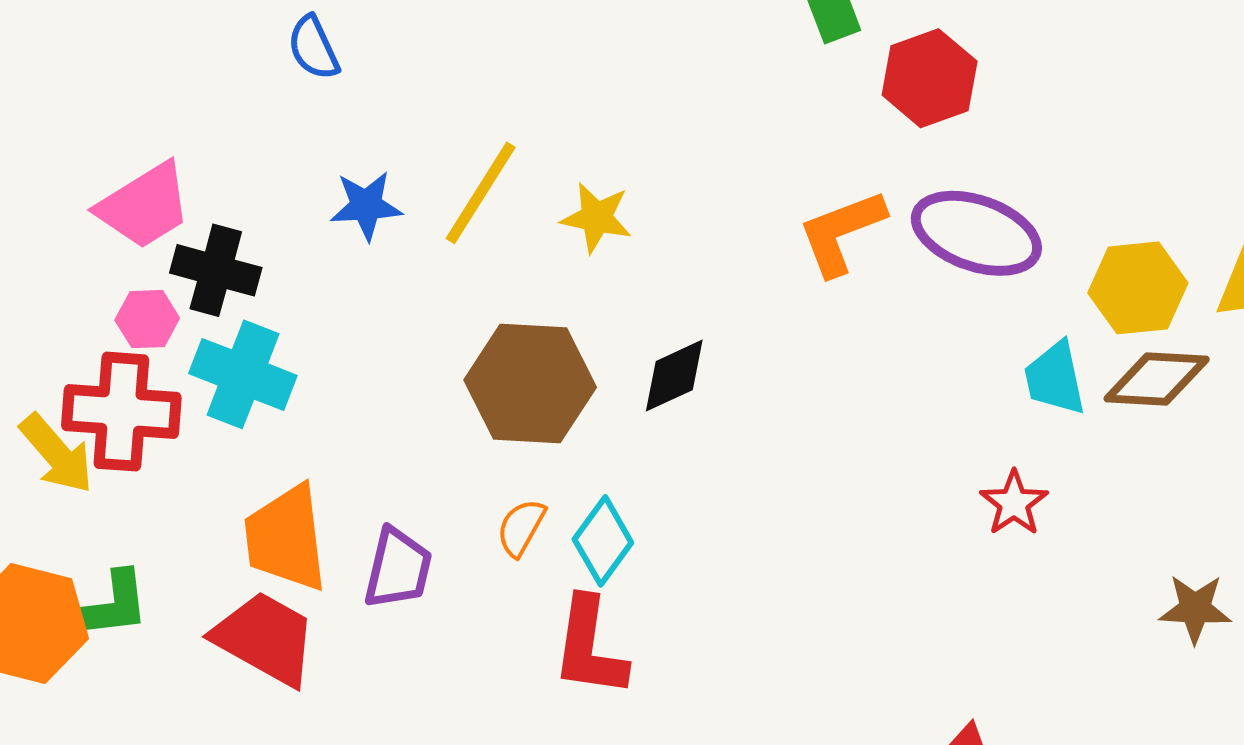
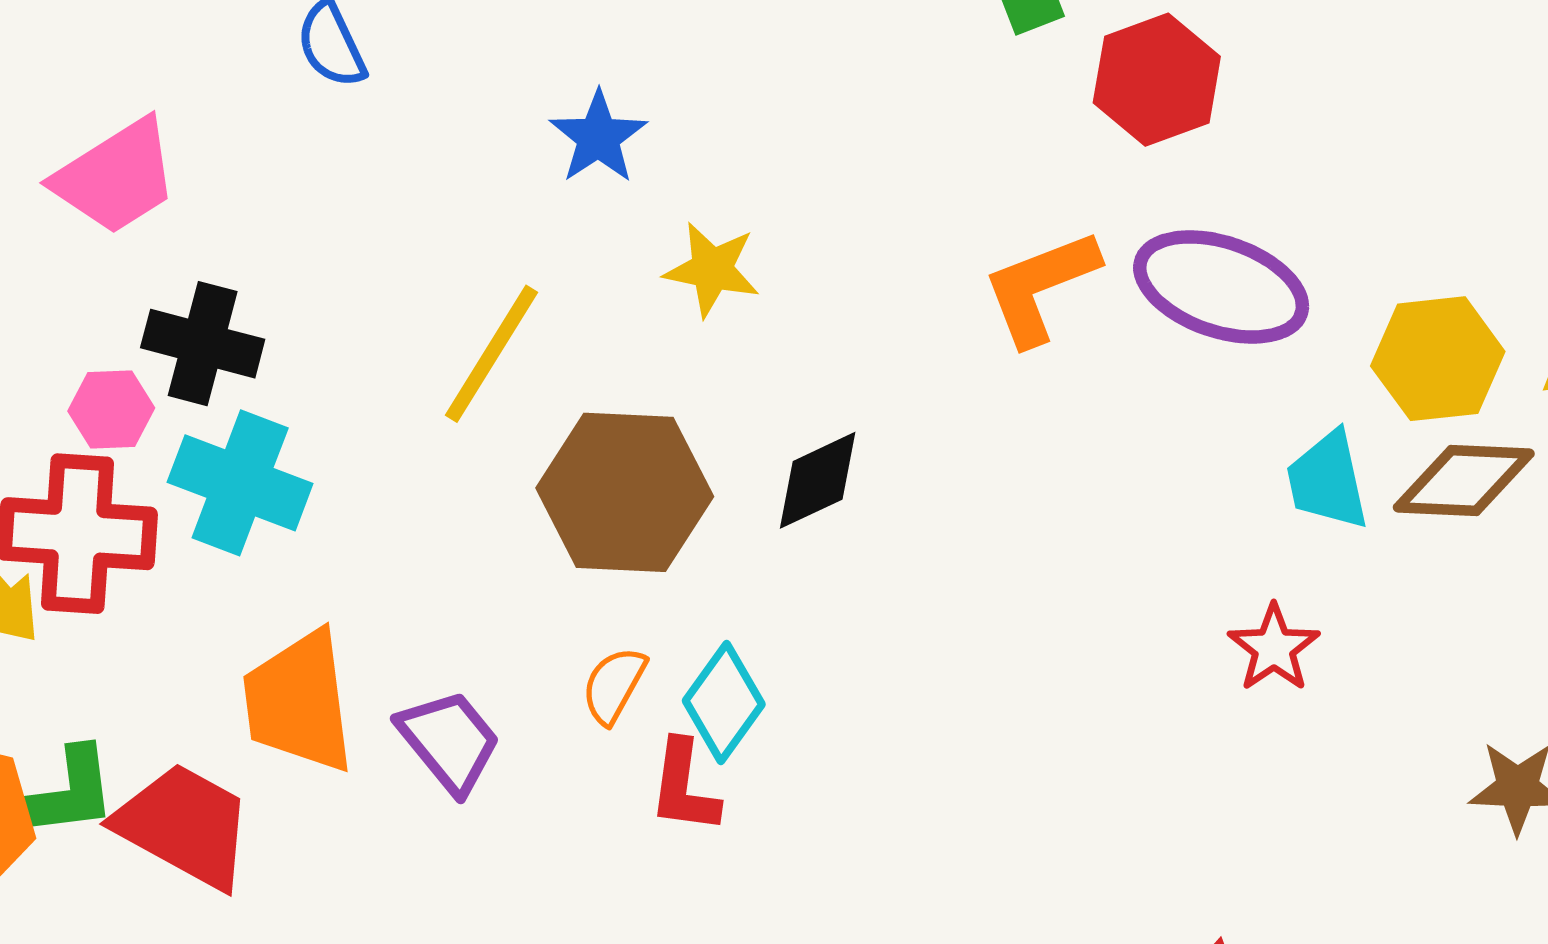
yellow line: (481, 193) -> (491, 354), moved
pink trapezoid: (144, 206) -> (116, 177), moved
blue star: (366, 206) -> (598, 137), moved, turned -30
purple trapezoid: (398, 568) -> (449, 741), turned -52
red trapezoid: (265, 638) -> (184, 826), moved
red L-shape: (590, 647) -> (684, 787), moved, size x0.7

